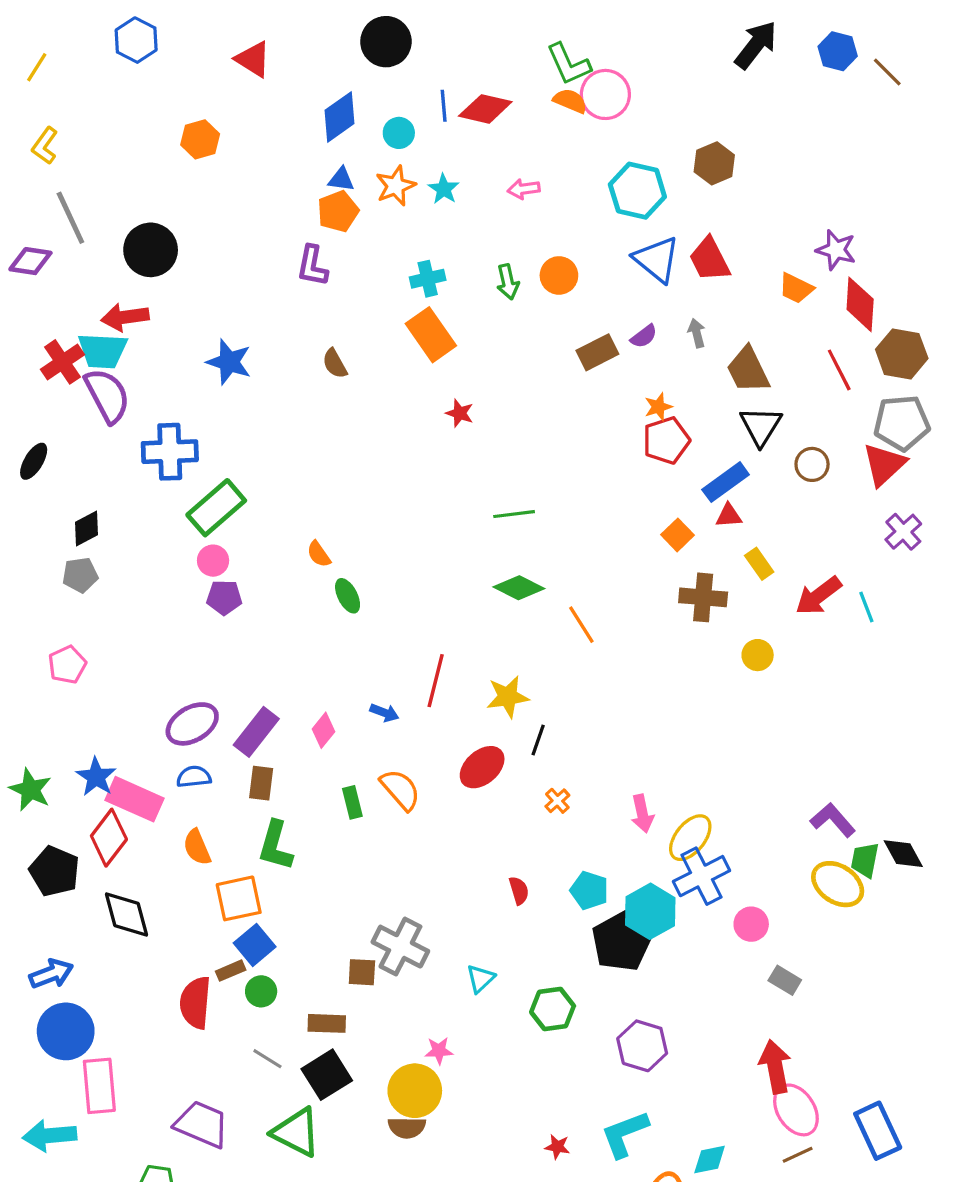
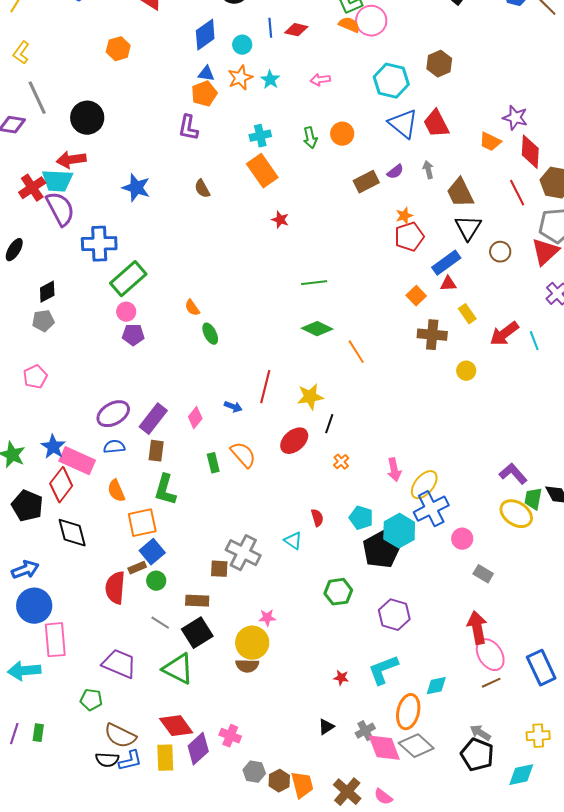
red diamond: (485, 109) -> (296, 30), size x0.7
cyan triangle: (480, 979) -> (293, 541), moved, turned -42

